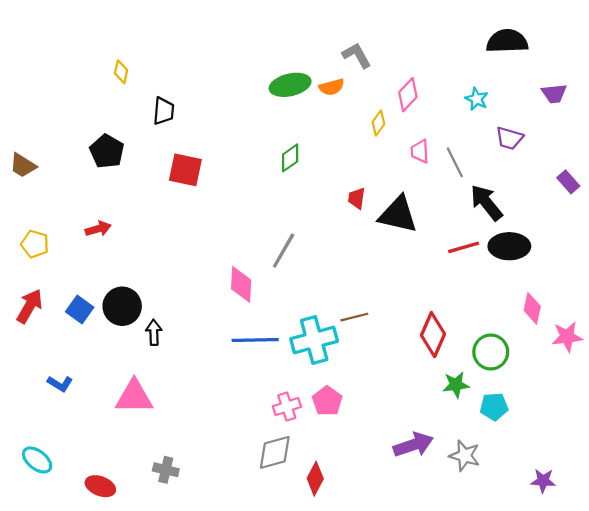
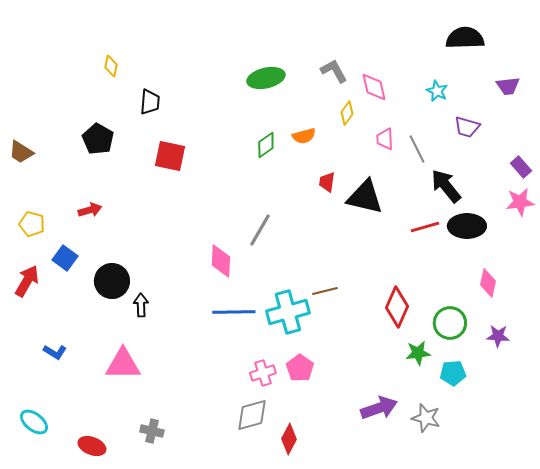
gray L-shape: (357, 55) -> (334, 71), moved
orange semicircle: (332, 87) -> (304, 136), moved
pink diamond: (408, 95) -> (374, 87), turned -56
blue square: (80, 309) -> (65, 258), moved
pink star: (567, 337) -> (520, 202), moved
purple star: (543, 481) -> (498, 336), moved

